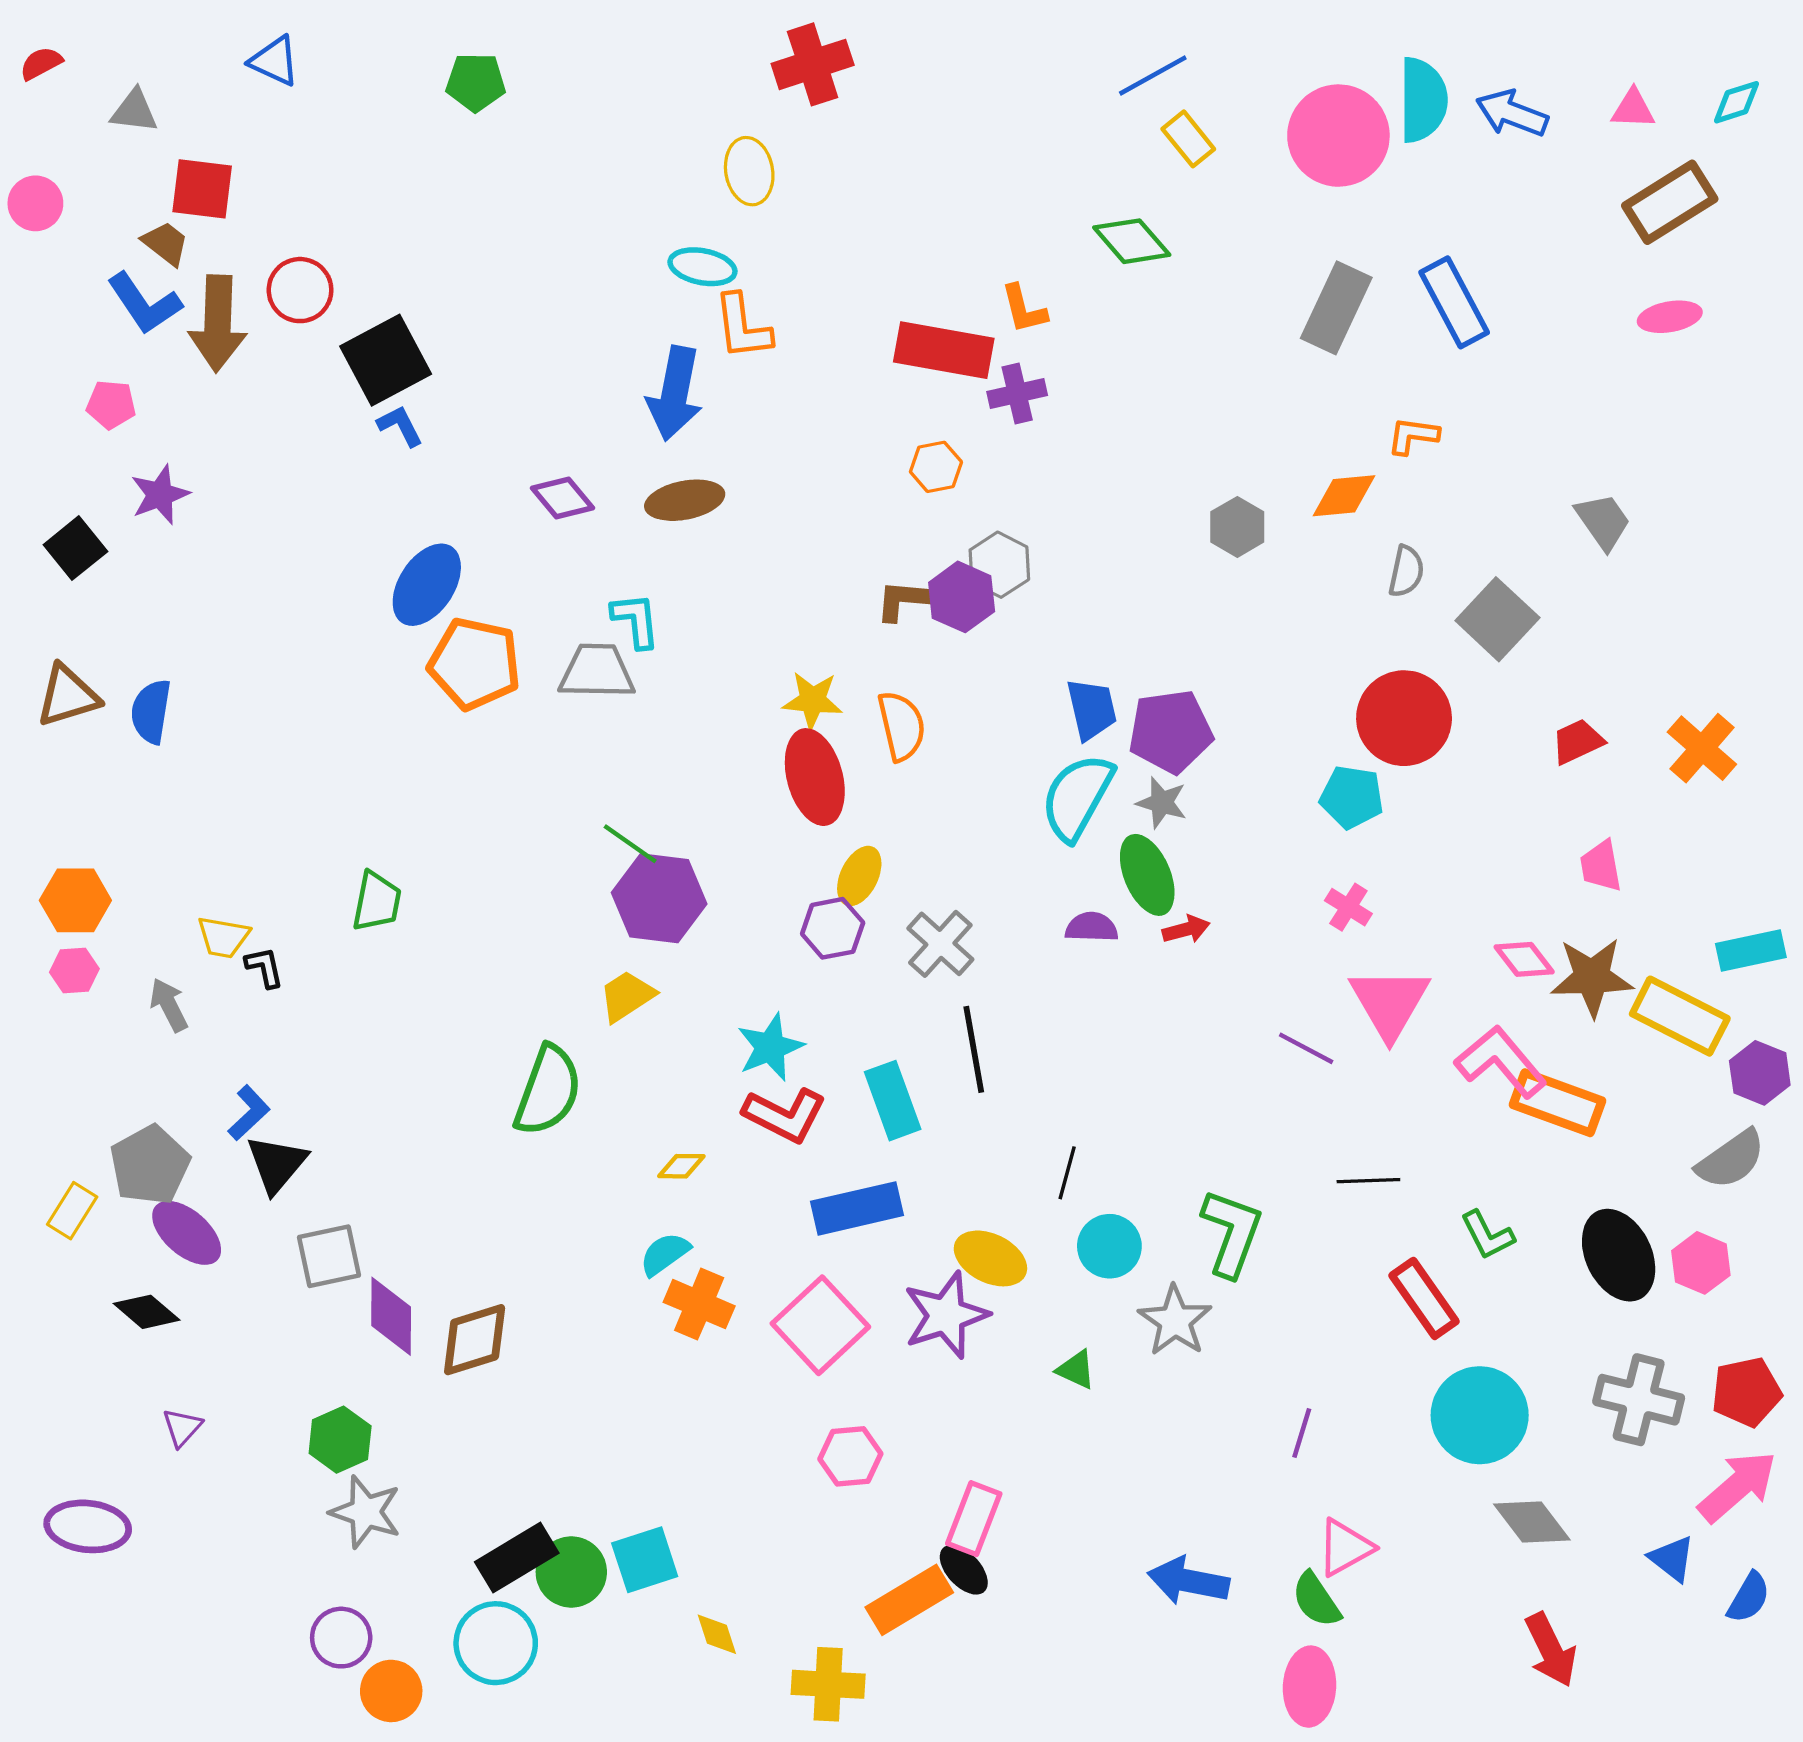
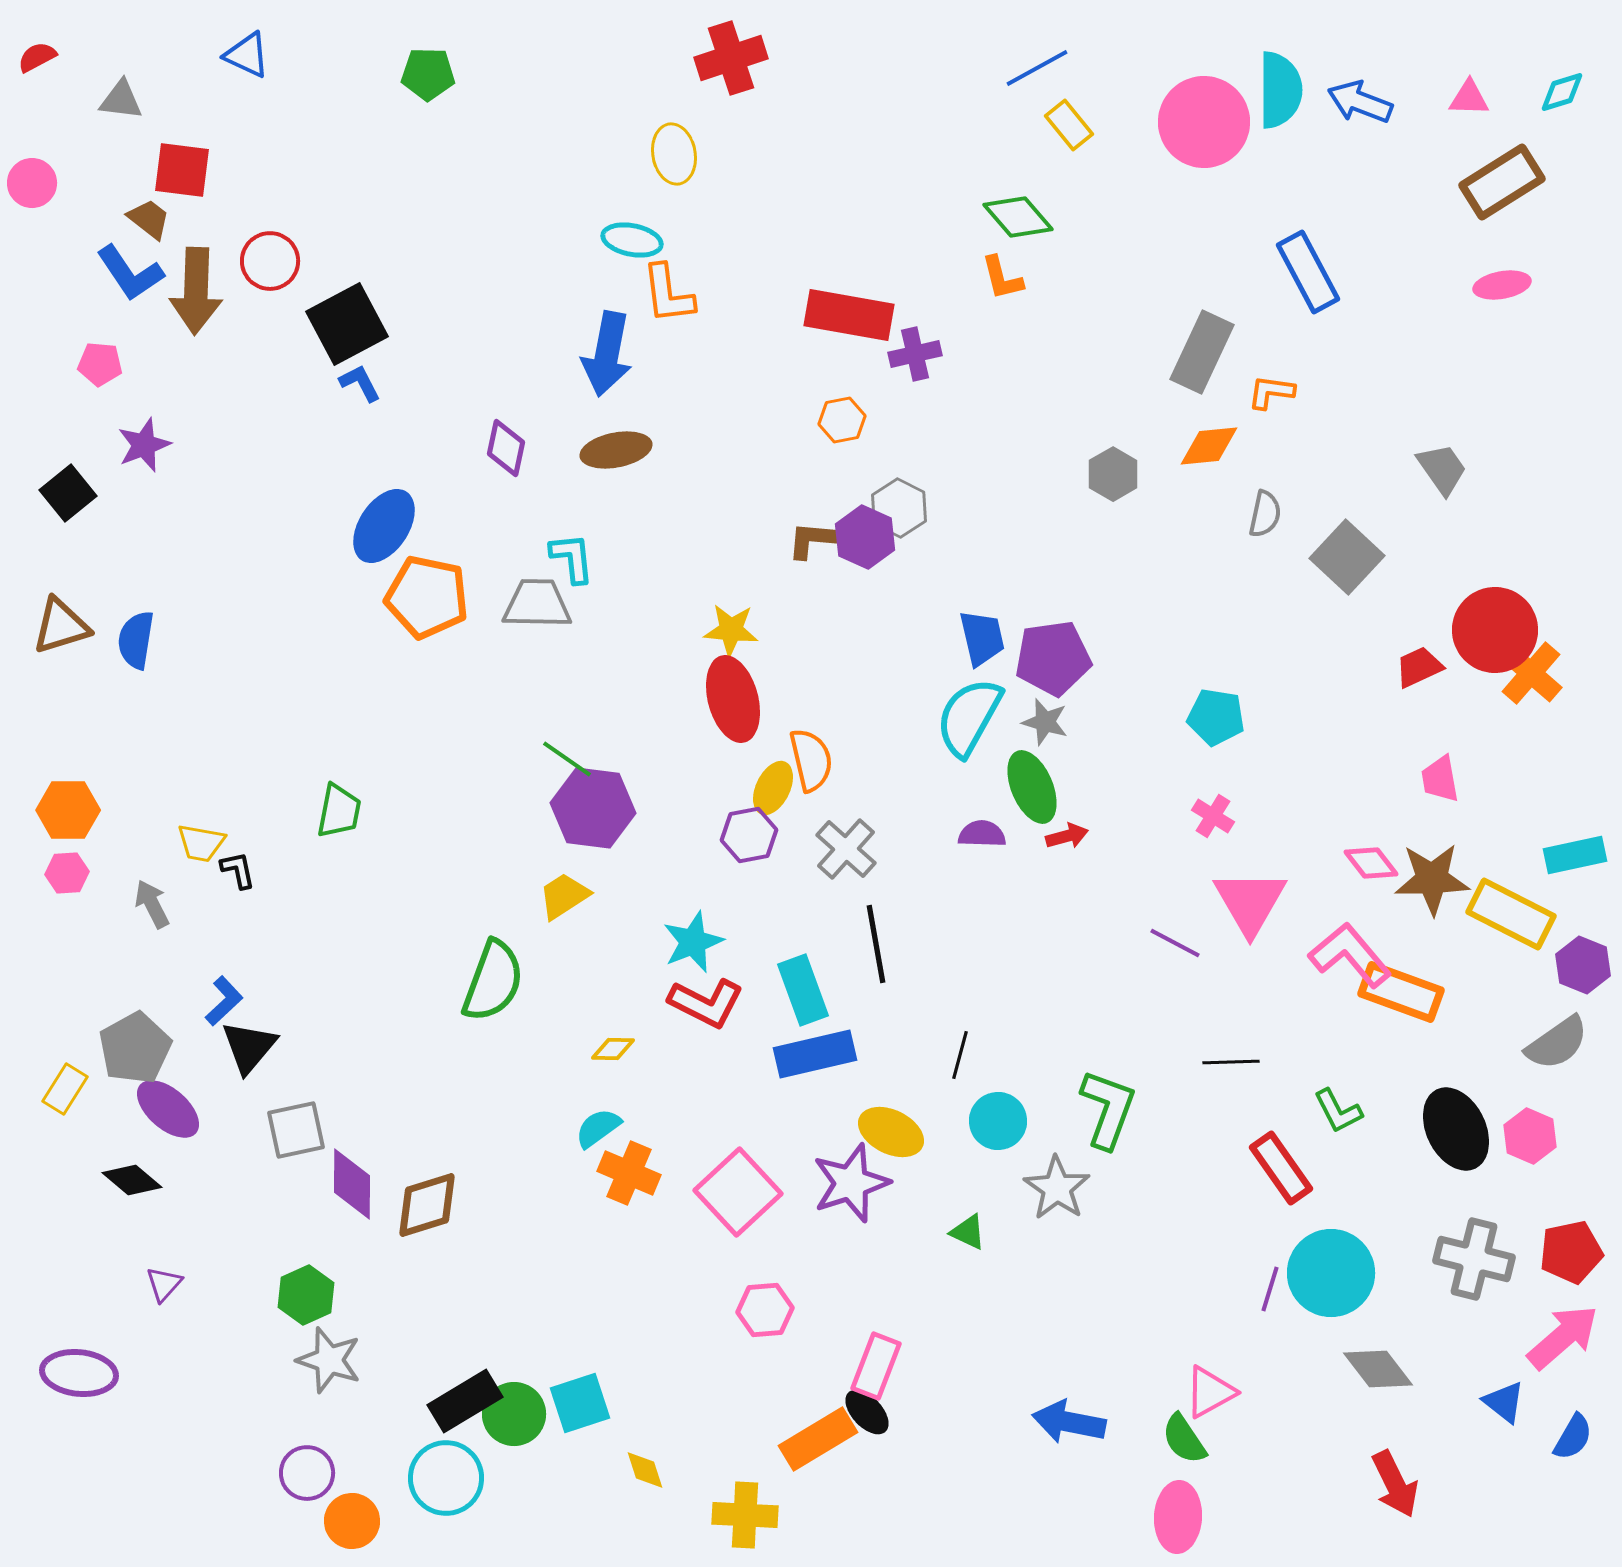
gray rectangle: (1336, 308) -> (1202, 352), moved
orange L-shape: (1024, 309) -> (1002, 278), moved
purple diamond: (562, 498) -> (506, 448), turned 52
red circle: (1404, 718) -> (1495, 630), moved
orange semicircle: (902, 726) -> (811, 760), moved
blue rectangle: (857, 1208) -> (815, 1054), moved
purple line: (1302, 1433) -> (1270, 1289), moved

